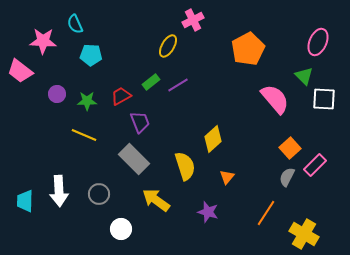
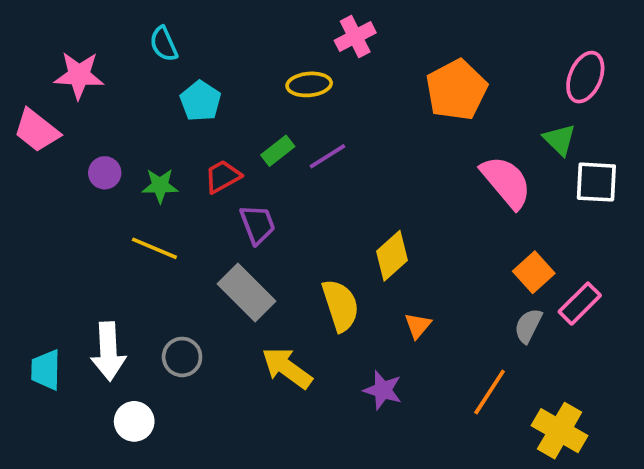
cyan semicircle: (75, 24) -> (164, 44), moved
yellow ellipse: (168, 46) -> (309, 84), turned 55
cyan pentagon: (91, 55) -> (200, 101), moved, turned 30
white circle: (121, 229) -> (134, 421), moved

